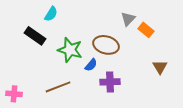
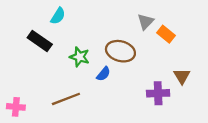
green star: (70, 50) -> (80, 57), size x0.7
purple cross: (110, 82) -> (158, 93), moved

